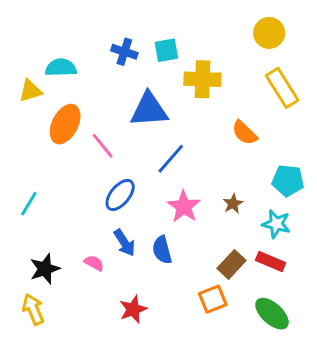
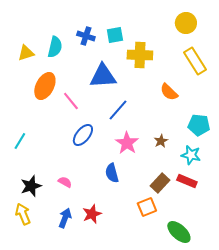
cyan semicircle: (61, 68) -> (55, 47), moved, turned 105
yellow triangle: (30, 91) -> (26, 53), moved
blue arrow: (124, 243) -> (65, 218), moved, turned -126
green ellipse: (272, 314) -> (179, 232), moved

